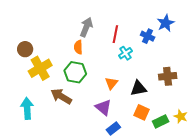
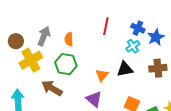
blue star: (166, 23) -> (156, 37), moved
gray arrow: (86, 27) -> (44, 36), moved
cyan cross: (125, 53) -> (133, 46), moved
black triangle: (139, 88) -> (125, 69), moved

